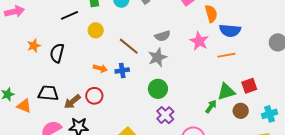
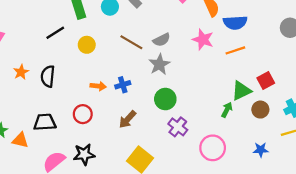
brown line: (129, 46) -> (131, 42), moved
red circle: (94, 96) -> (83, 114), moved
brown arrow: (72, 102) -> (127, 119), moved

